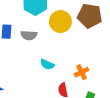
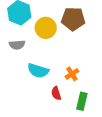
cyan semicircle: (47, 64) -> (38, 71), size x1.5

